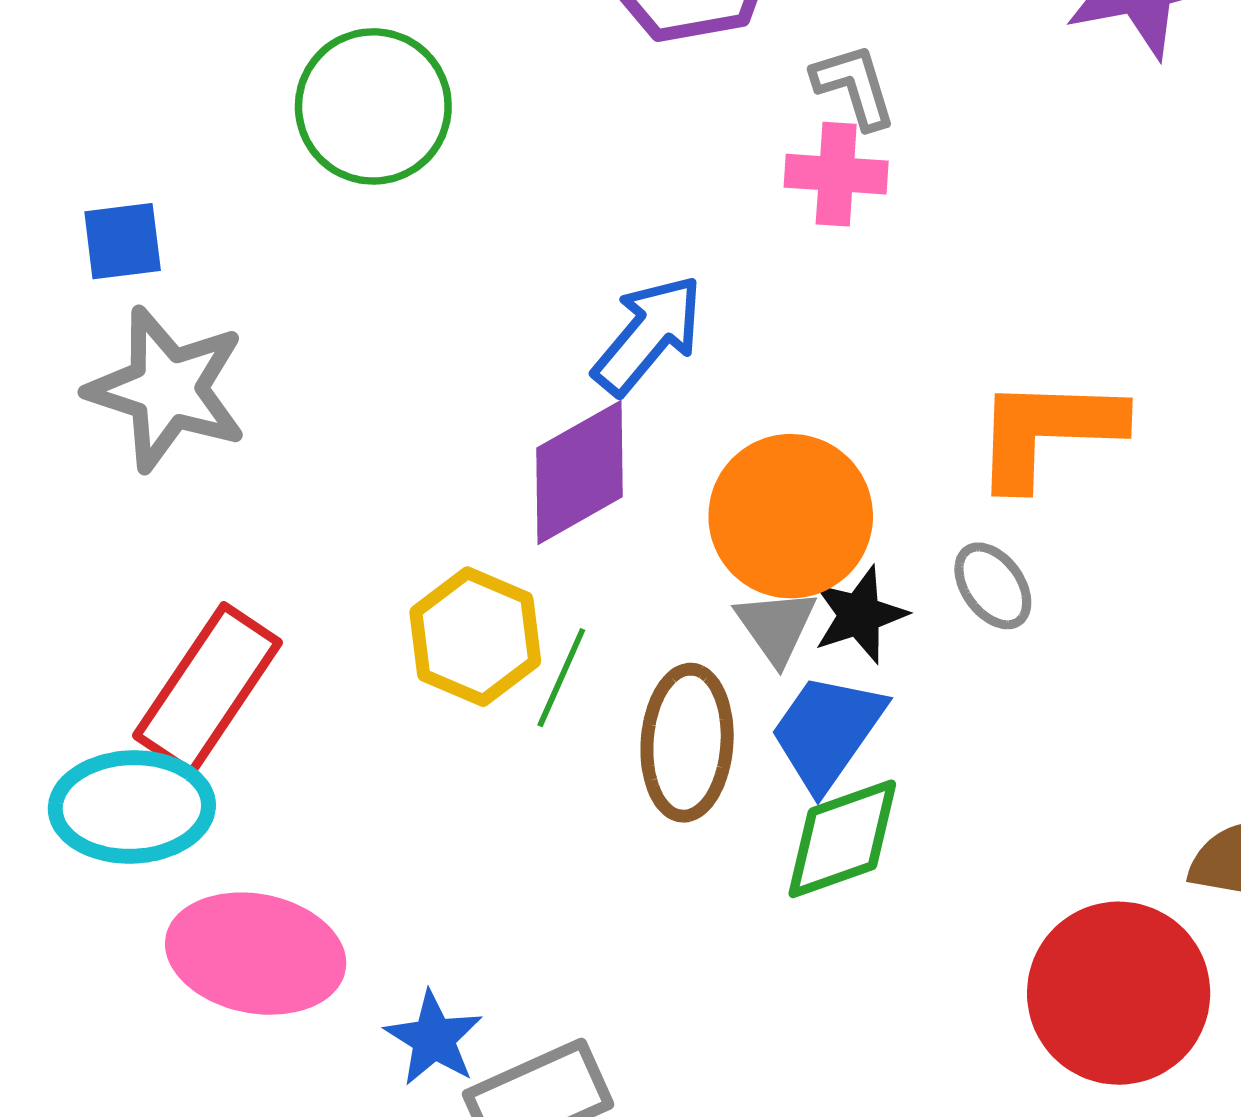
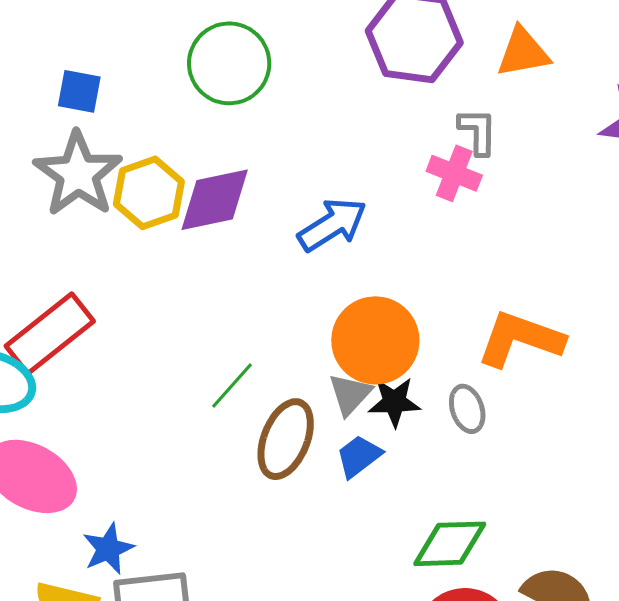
purple diamond: (579, 472) -> (215, 200), moved
yellow hexagon: (475, 637) -> (149, 193), moved
blue trapezoid: (827, 732) -> (359, 456), size x0.7
green diamond: (842, 839) -> (450, 544), moved

